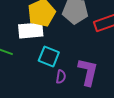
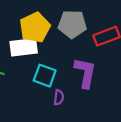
purple L-shape: (88, 72) -> (85, 73), moved

